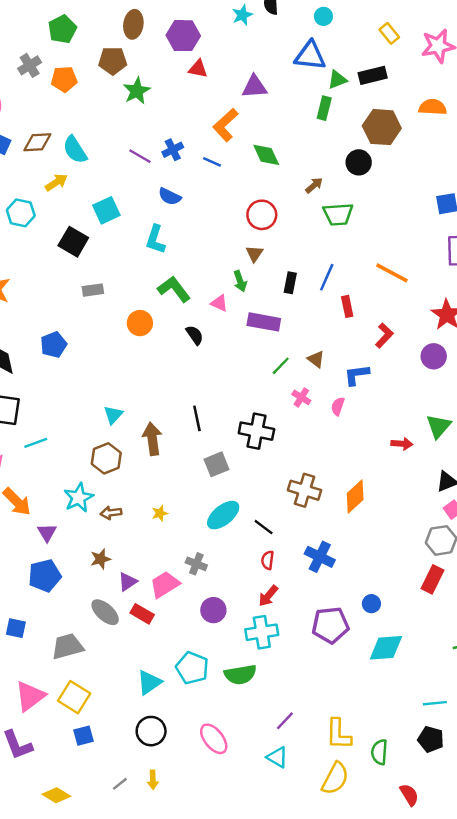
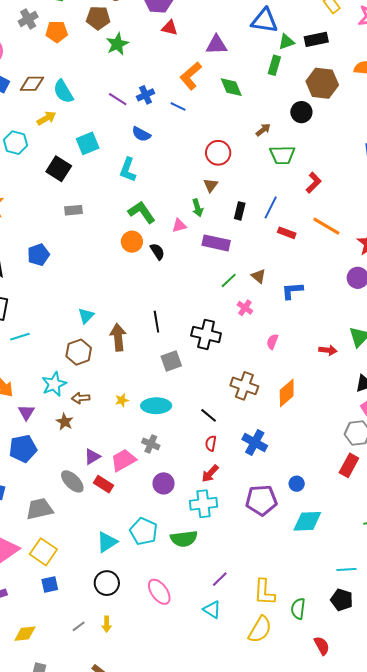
green diamond: (266, 155) -> (231, 87), moved
orange line: (392, 273) -> (326, 226), moved
pink triangle: (219, 303) -> (179, 226), turned -42
red rectangle: (347, 306) -> (287, 233), turned -60
orange circle: (140, 323) -> (132, 242), moved
red L-shape: (384, 335) -> (314, 183), moved
pink semicircle: (338, 406) -> (272, 342), moved
cyan ellipse: (223, 515) -> (156, 406), moved, turned 36
brown star: (101, 559) -> (65, 422), moved, turned -30
yellow diamond: (56, 795) -> (25, 634), turned -40

